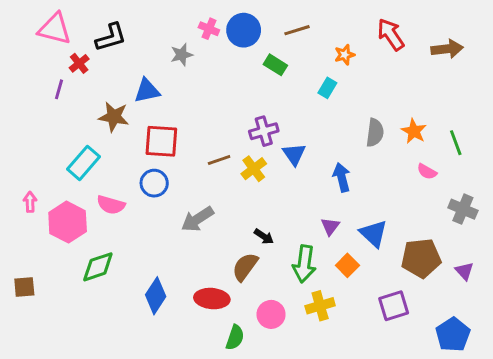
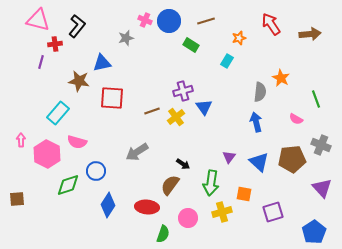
black L-shape: (111, 37) -> (77, 26), turned -35
red cross: (79, 63) -> (55, 44), turned 32
orange star: (414, 131) -> (281, 78), moved
blue arrow: (342, 177) -> (256, 122), moved
blue circle: (154, 183) -> (96, 171), moved
brown pentagon: (421, 258) -> (292, 159), moved
orange square: (347, 265) -> (244, 194), moved, turned -35
purple triangle: (464, 271) -> (322, 188), size x1.5

